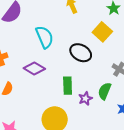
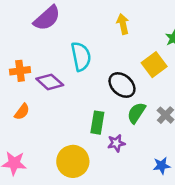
purple diamond: (34, 68) -> (50, 82), moved
green semicircle: (105, 91) -> (136, 113), moved

